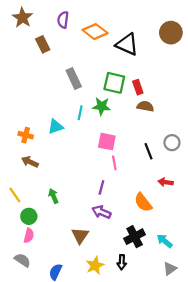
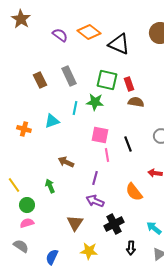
purple semicircle: (63, 20) -> (60, 35), moved, turned 119
brown rectangle: (43, 44) -> (40, 80), moved
black line: (148, 151) -> (128, 144), moved
brown arrow: (30, 162) -> (66, 162), moved
pink semicircle: (29, 236) -> (27, 223), turned -120
black cross: (135, 237) -> (114, 224), moved
black arrow: (122, 262) -> (131, 248), moved
yellow star: (95, 265) -> (89, 251), turned 30

